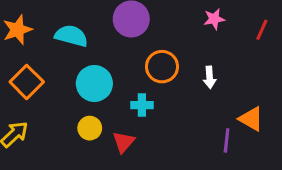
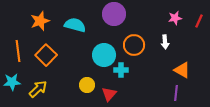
pink star: (214, 19) -> (175, 18), moved
white arrow: (210, 77) -> (165, 42), moved
cyan circle: (94, 84) -> (104, 55), moved
orange triangle: (251, 119) -> (182, 70), moved

